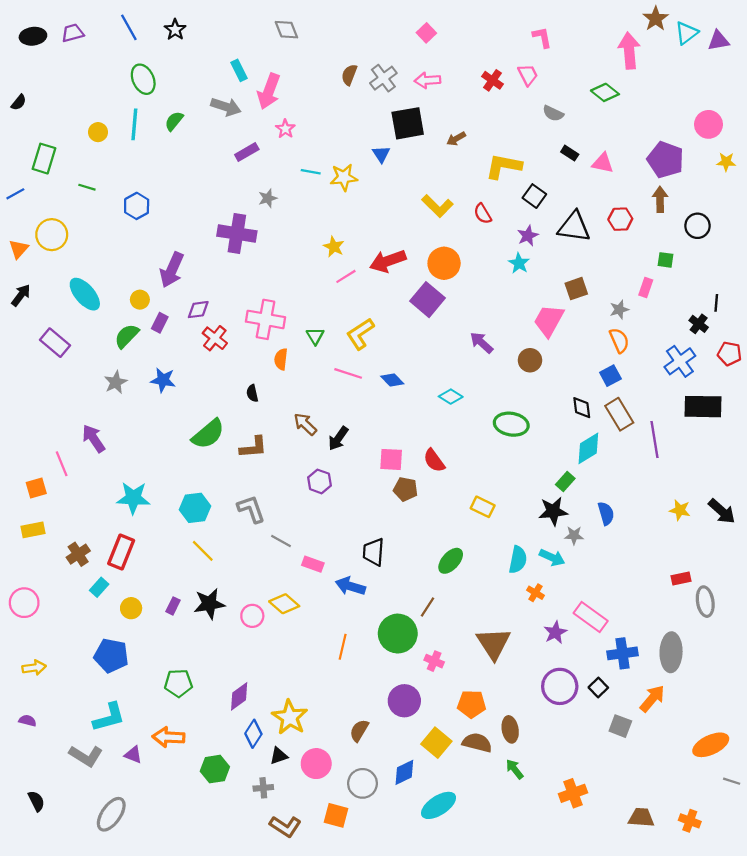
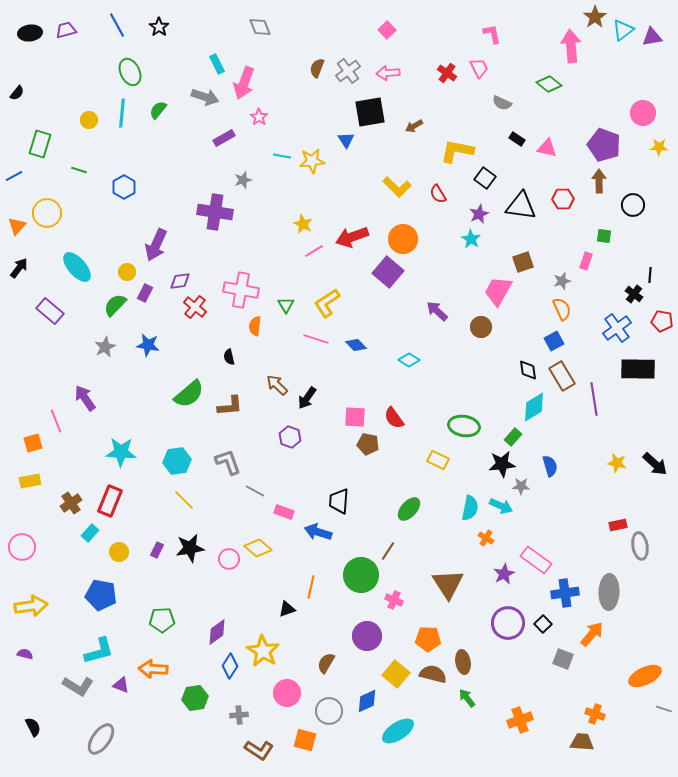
green ellipse: (511, 424) -> (464, 426), moved
yellow arrow: (34, 668) -> (31, 606), size x1.5
black triangle: (279, 756) -> (287, 609), moved
orange cross: (690, 821) -> (595, 714), moved

